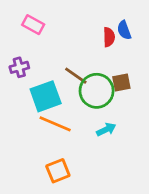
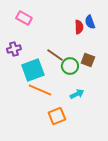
brown square: (121, 83) -> (88, 60), turned 32
green circle: (97, 91) -> (70, 66), size x0.7
orange square: (58, 171) -> (57, 116), moved

